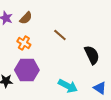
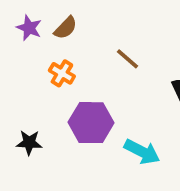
purple hexagon: (27, 70) -> (91, 123), moved

